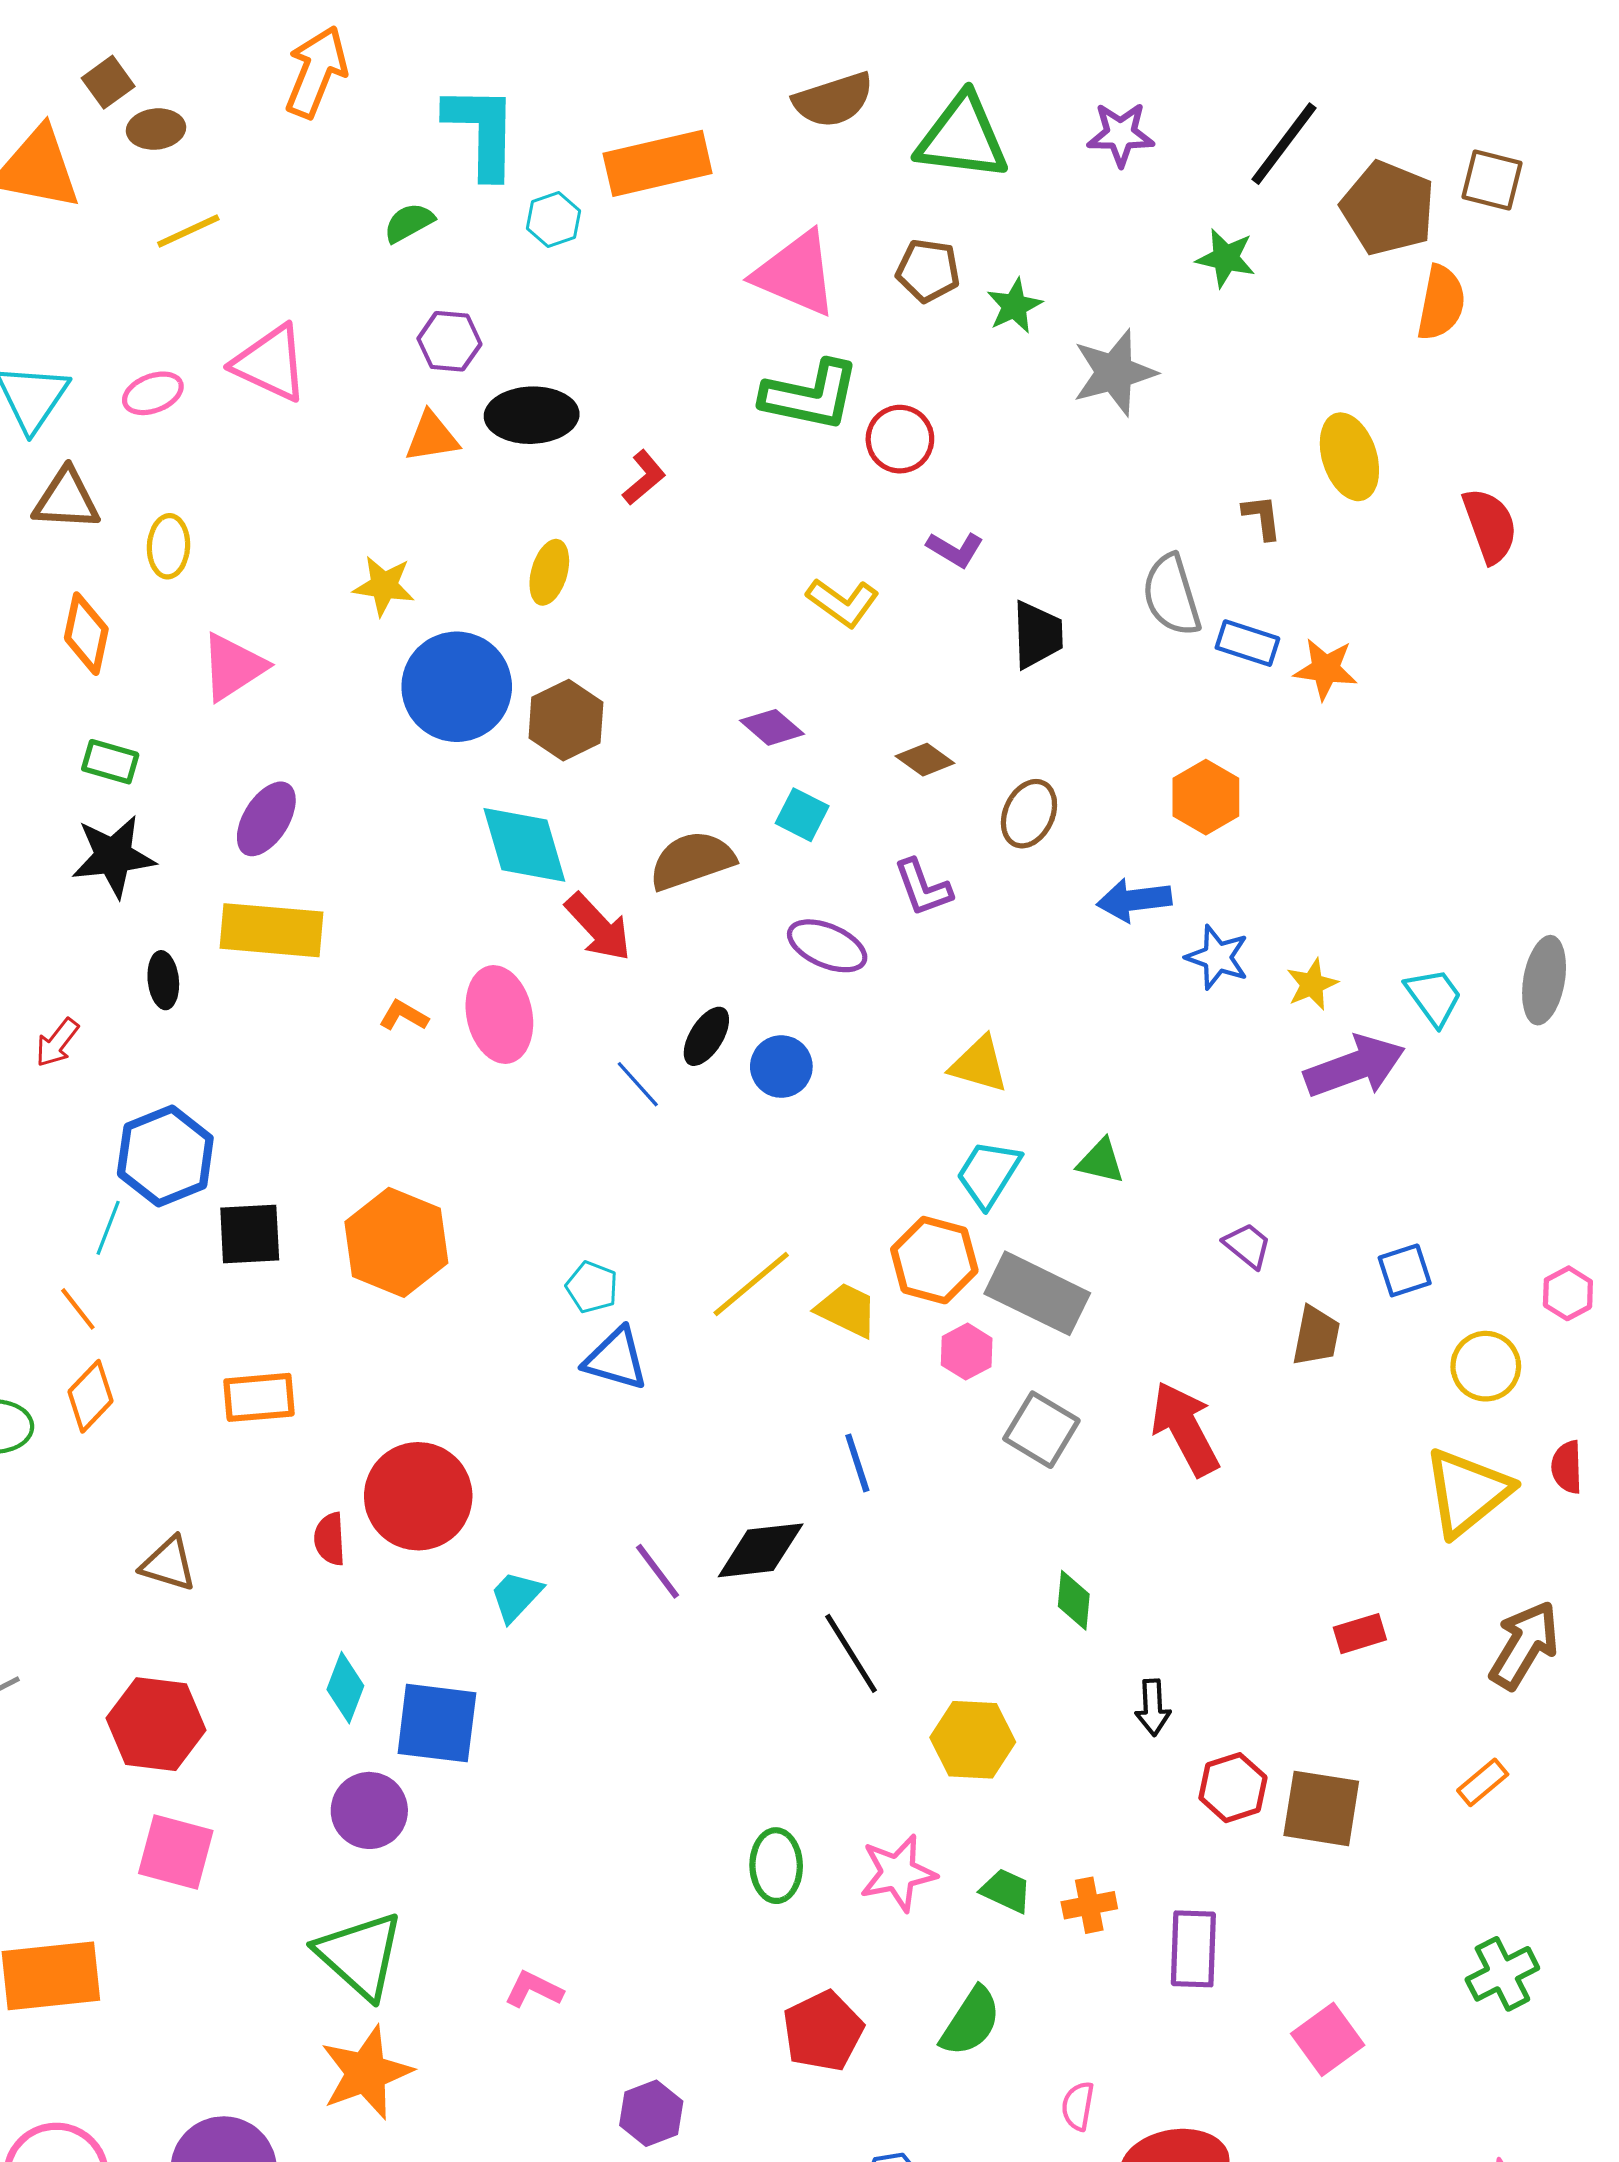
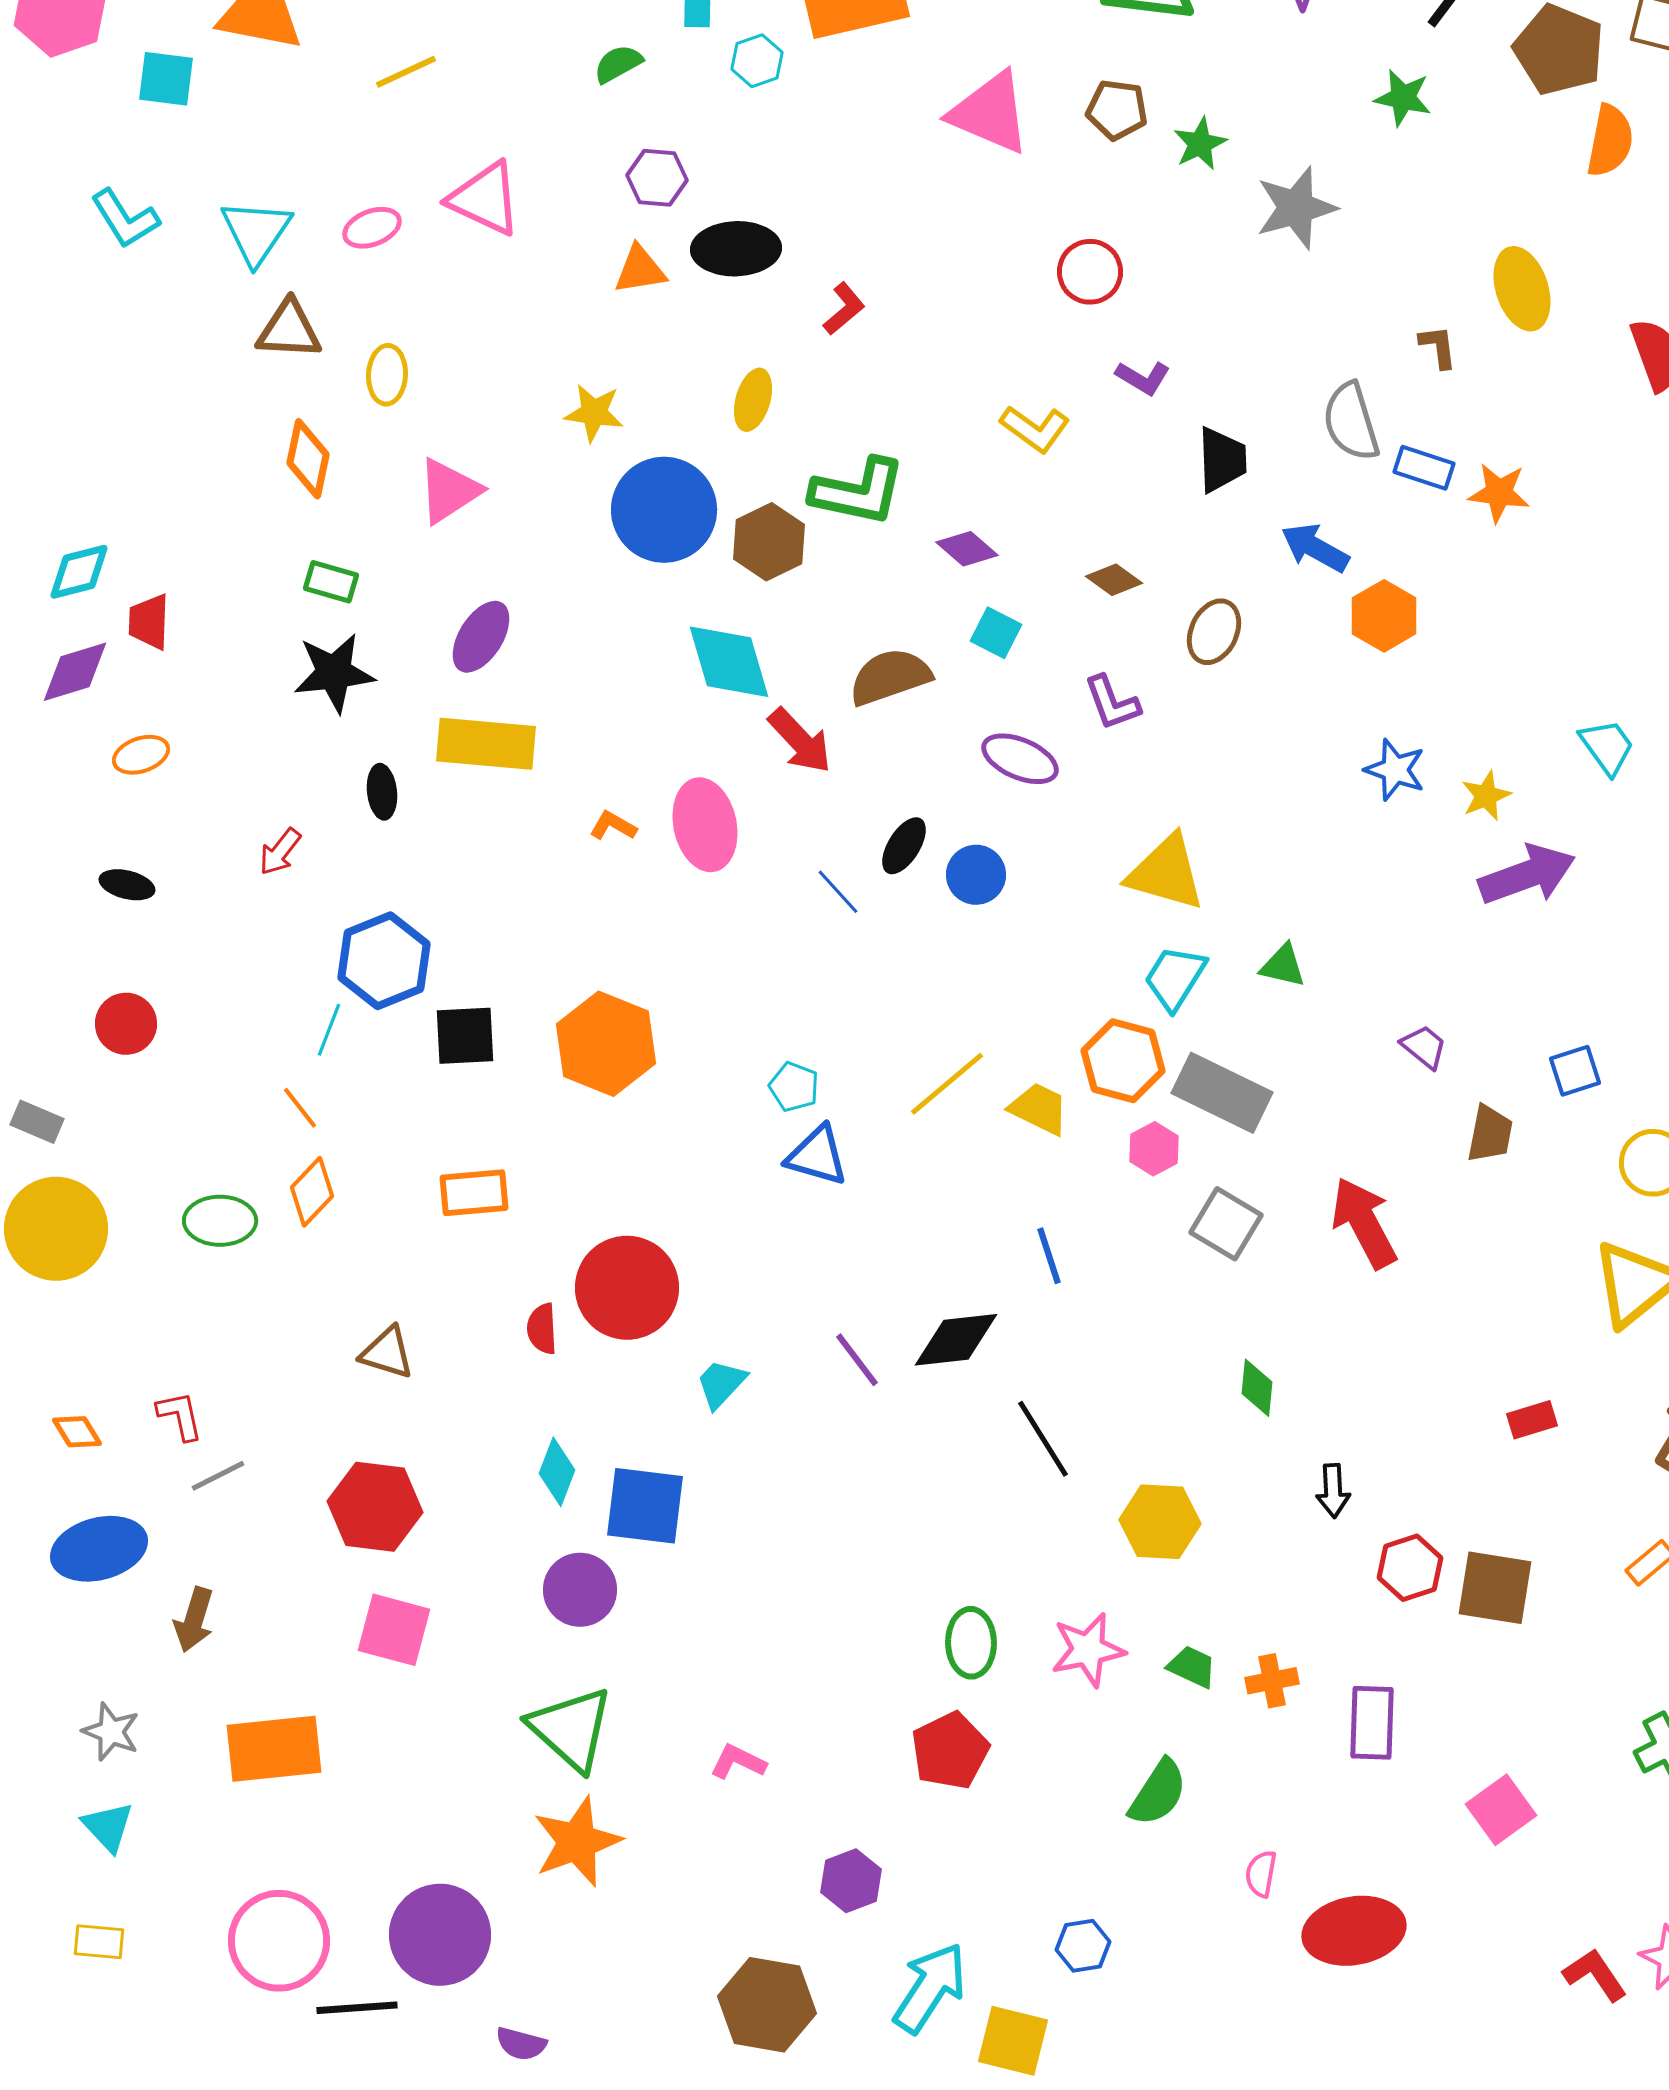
green L-shape: (810, 395) -> (858, 492), moved
blue arrow: (1134, 900) -> (1315, 548), moved, turned 36
cyan trapezoid: (1434, 997) -> (1607, 747), moved
yellow triangle: (979, 1064) -> (1166, 873), size x1.4
red pentagon: (823, 2031) -> (950, 1751), moved

